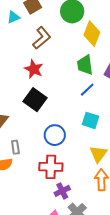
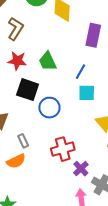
green trapezoid: (85, 65) -> (48, 61), moved
blue line: (87, 90) -> (81, 72), moved
blue circle: (55, 135) -> (49, 108), moved

